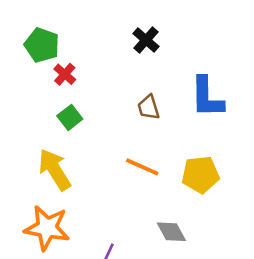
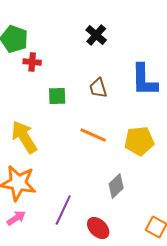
red cross: (65, 74) -> (32, 62), turned -36
green square: (70, 117) -> (57, 96), moved, turned 36
gray diamond: (171, 232) -> (116, 186), turned 75

